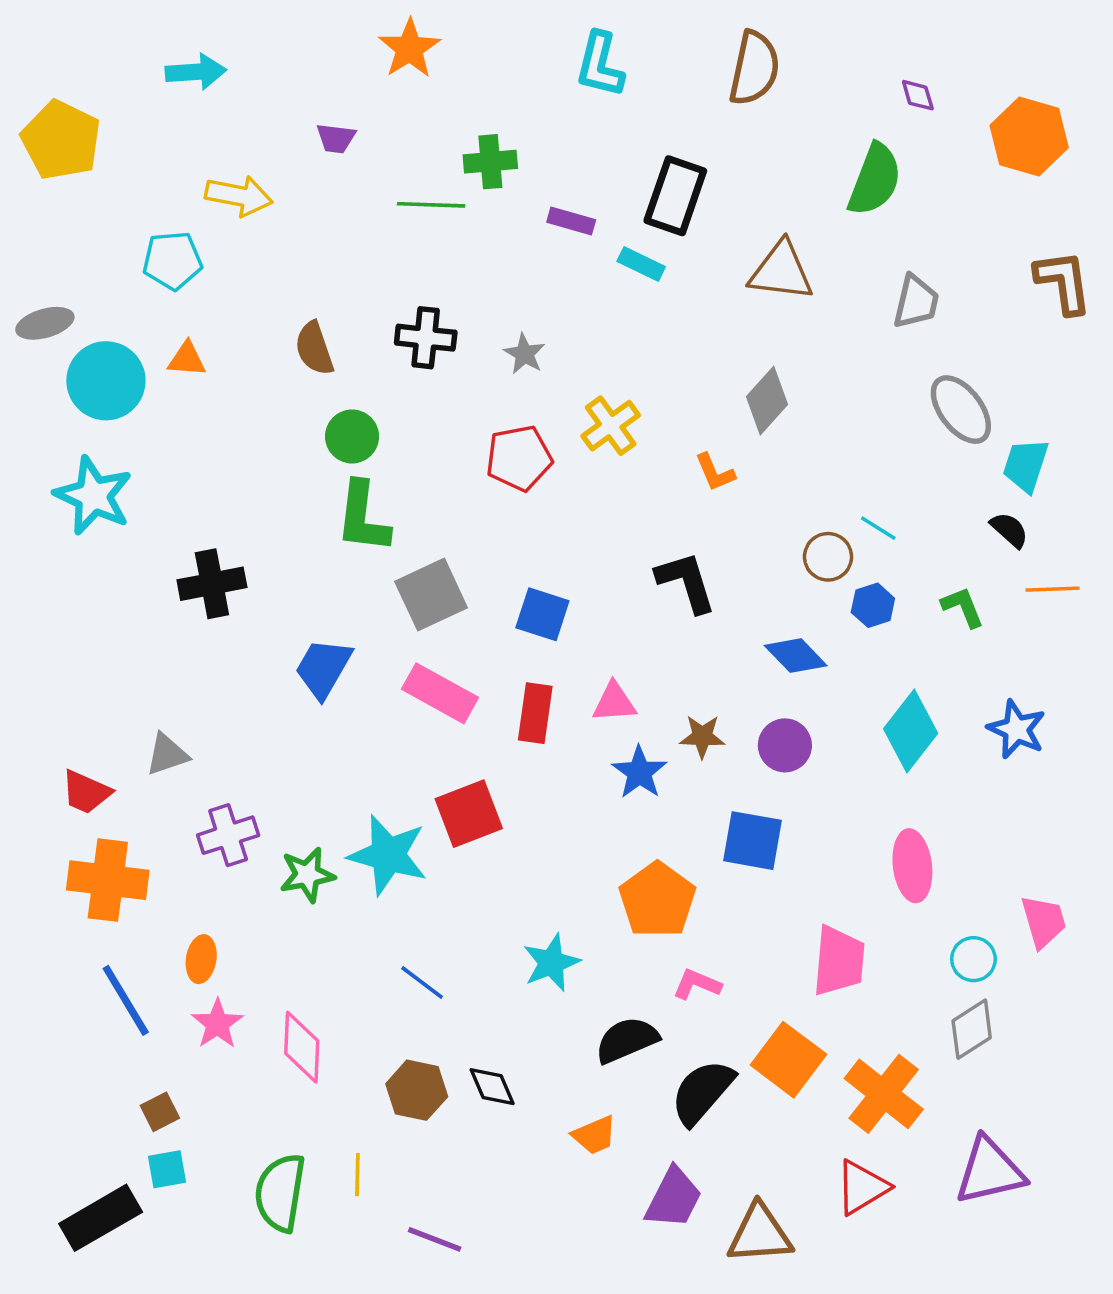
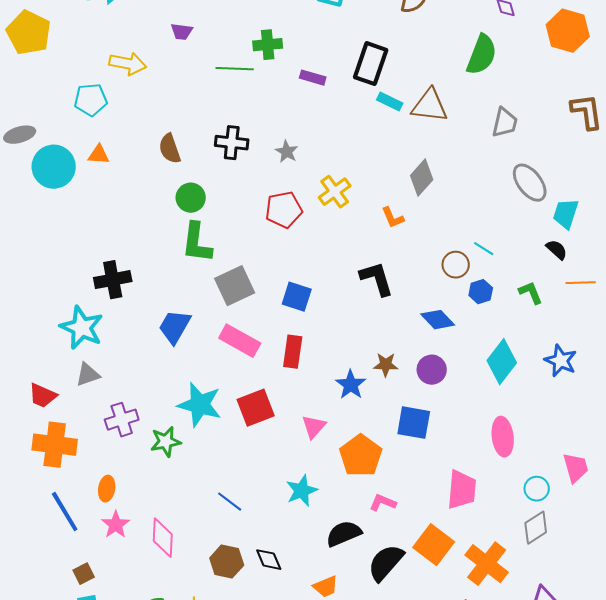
cyan rectangle: (641, 264) -> (390, 102), moved
cyan star: (93, 496) -> (82, 328), moved
pink triangle: (614, 702) -> (314, 427), moved, turned -44
cyan star: (388, 855) -> (200, 405), moved

